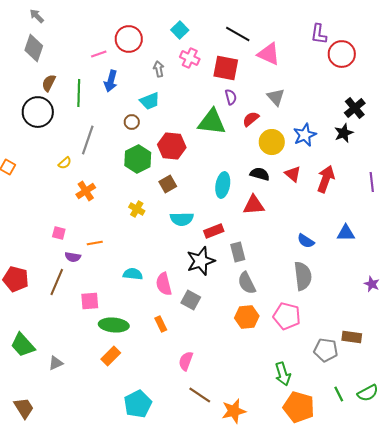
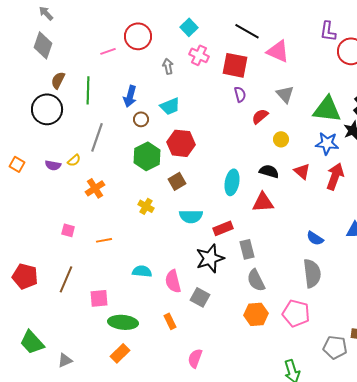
blue arrow: (111, 81) -> (130, 96), moved
cyan trapezoid: (150, 101) -> (170, 106), moved
green triangle: (212, 122) -> (327, 109), moved
blue star: (305, 135) -> (327, 143), moved, turned 30
yellow circle: (272, 142) -> (281, 139), size x0.6
purple semicircle: (73, 257) -> (53, 165), moved

